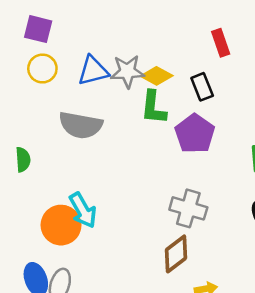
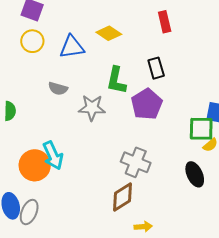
red rectangle: (221, 43) -> (165, 22), moved
gray star: (127, 71) -> (92, 108), moved
yellow diamond: (157, 76) -> (109, 33), moved
gray semicircle: (81, 125) -> (58, 89), size x0.6

